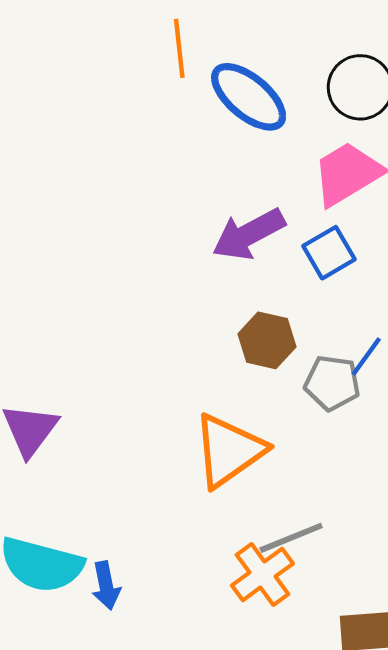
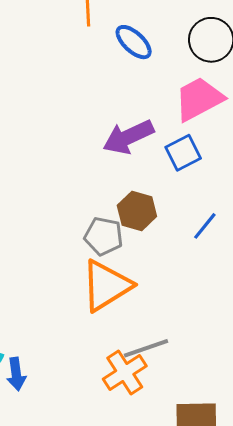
blue ellipse: (249, 97) -> (134, 42), size x0.7
gray pentagon: (332, 383) -> (104, 236), moved

